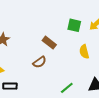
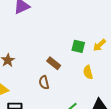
brown semicircle: (40, 62) -> (44, 82), turned 112

